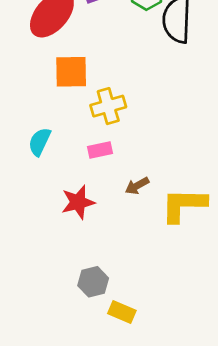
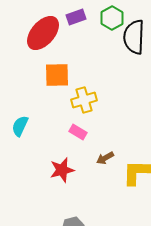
cyan semicircle: (40, 142) -> (20, 126), moved
pink rectangle: (100, 150) -> (78, 132), turned 42

